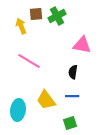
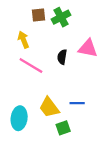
yellow arrow: (21, 26) -> (23, 40), moved
black semicircle: (73, 72) -> (62, 57), moved
green square: (70, 123) -> (63, 128), moved

